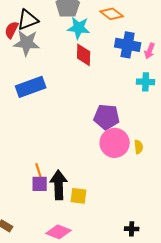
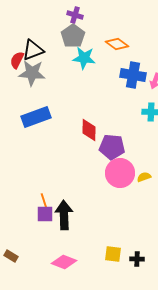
red diamond: (84, 55) -> (89, 130), moved
yellow semicircle: (139, 147) -> (144, 177), turned -104
yellow square: (79, 196) -> (113, 254), moved

